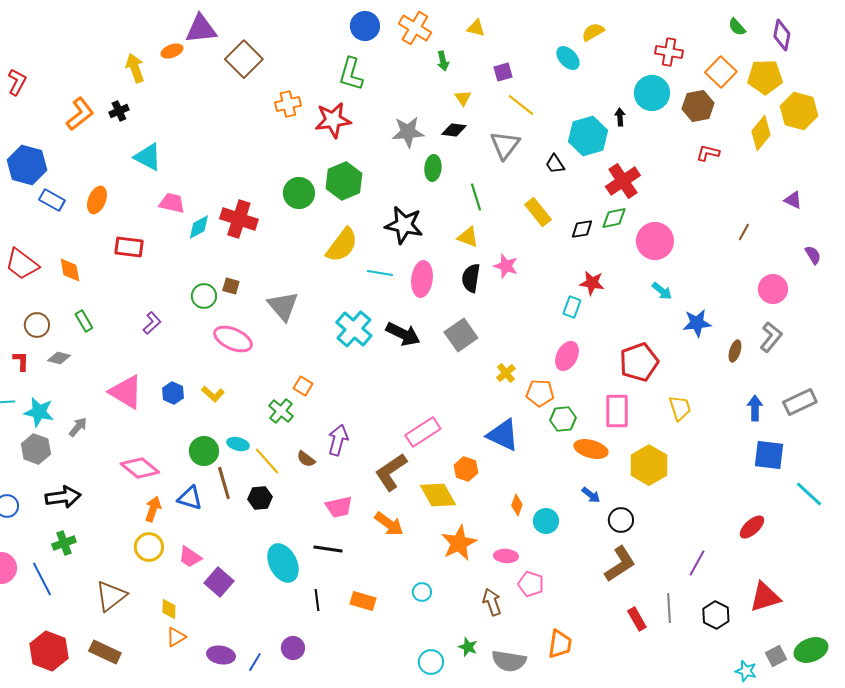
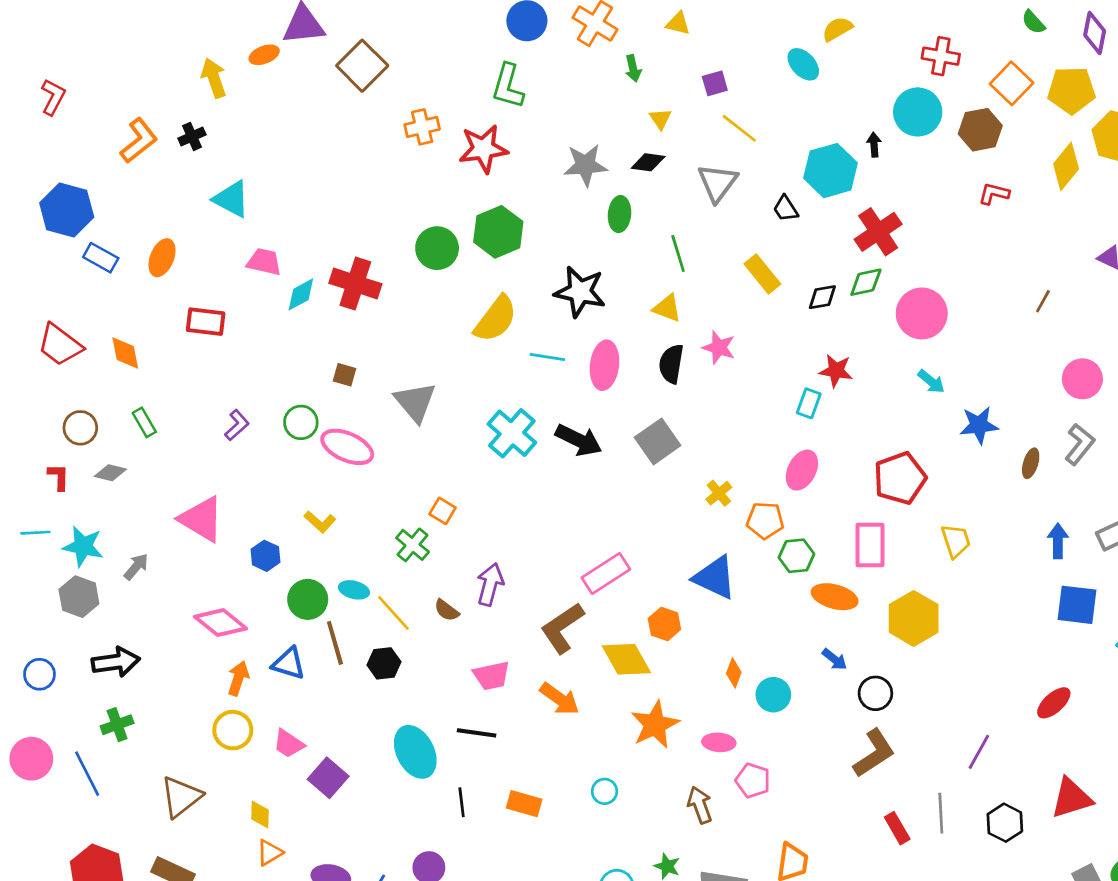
green circle: (204, 296) -> (301, 422), moved
blue hexagon: (173, 393) -> (265, 556), moved

